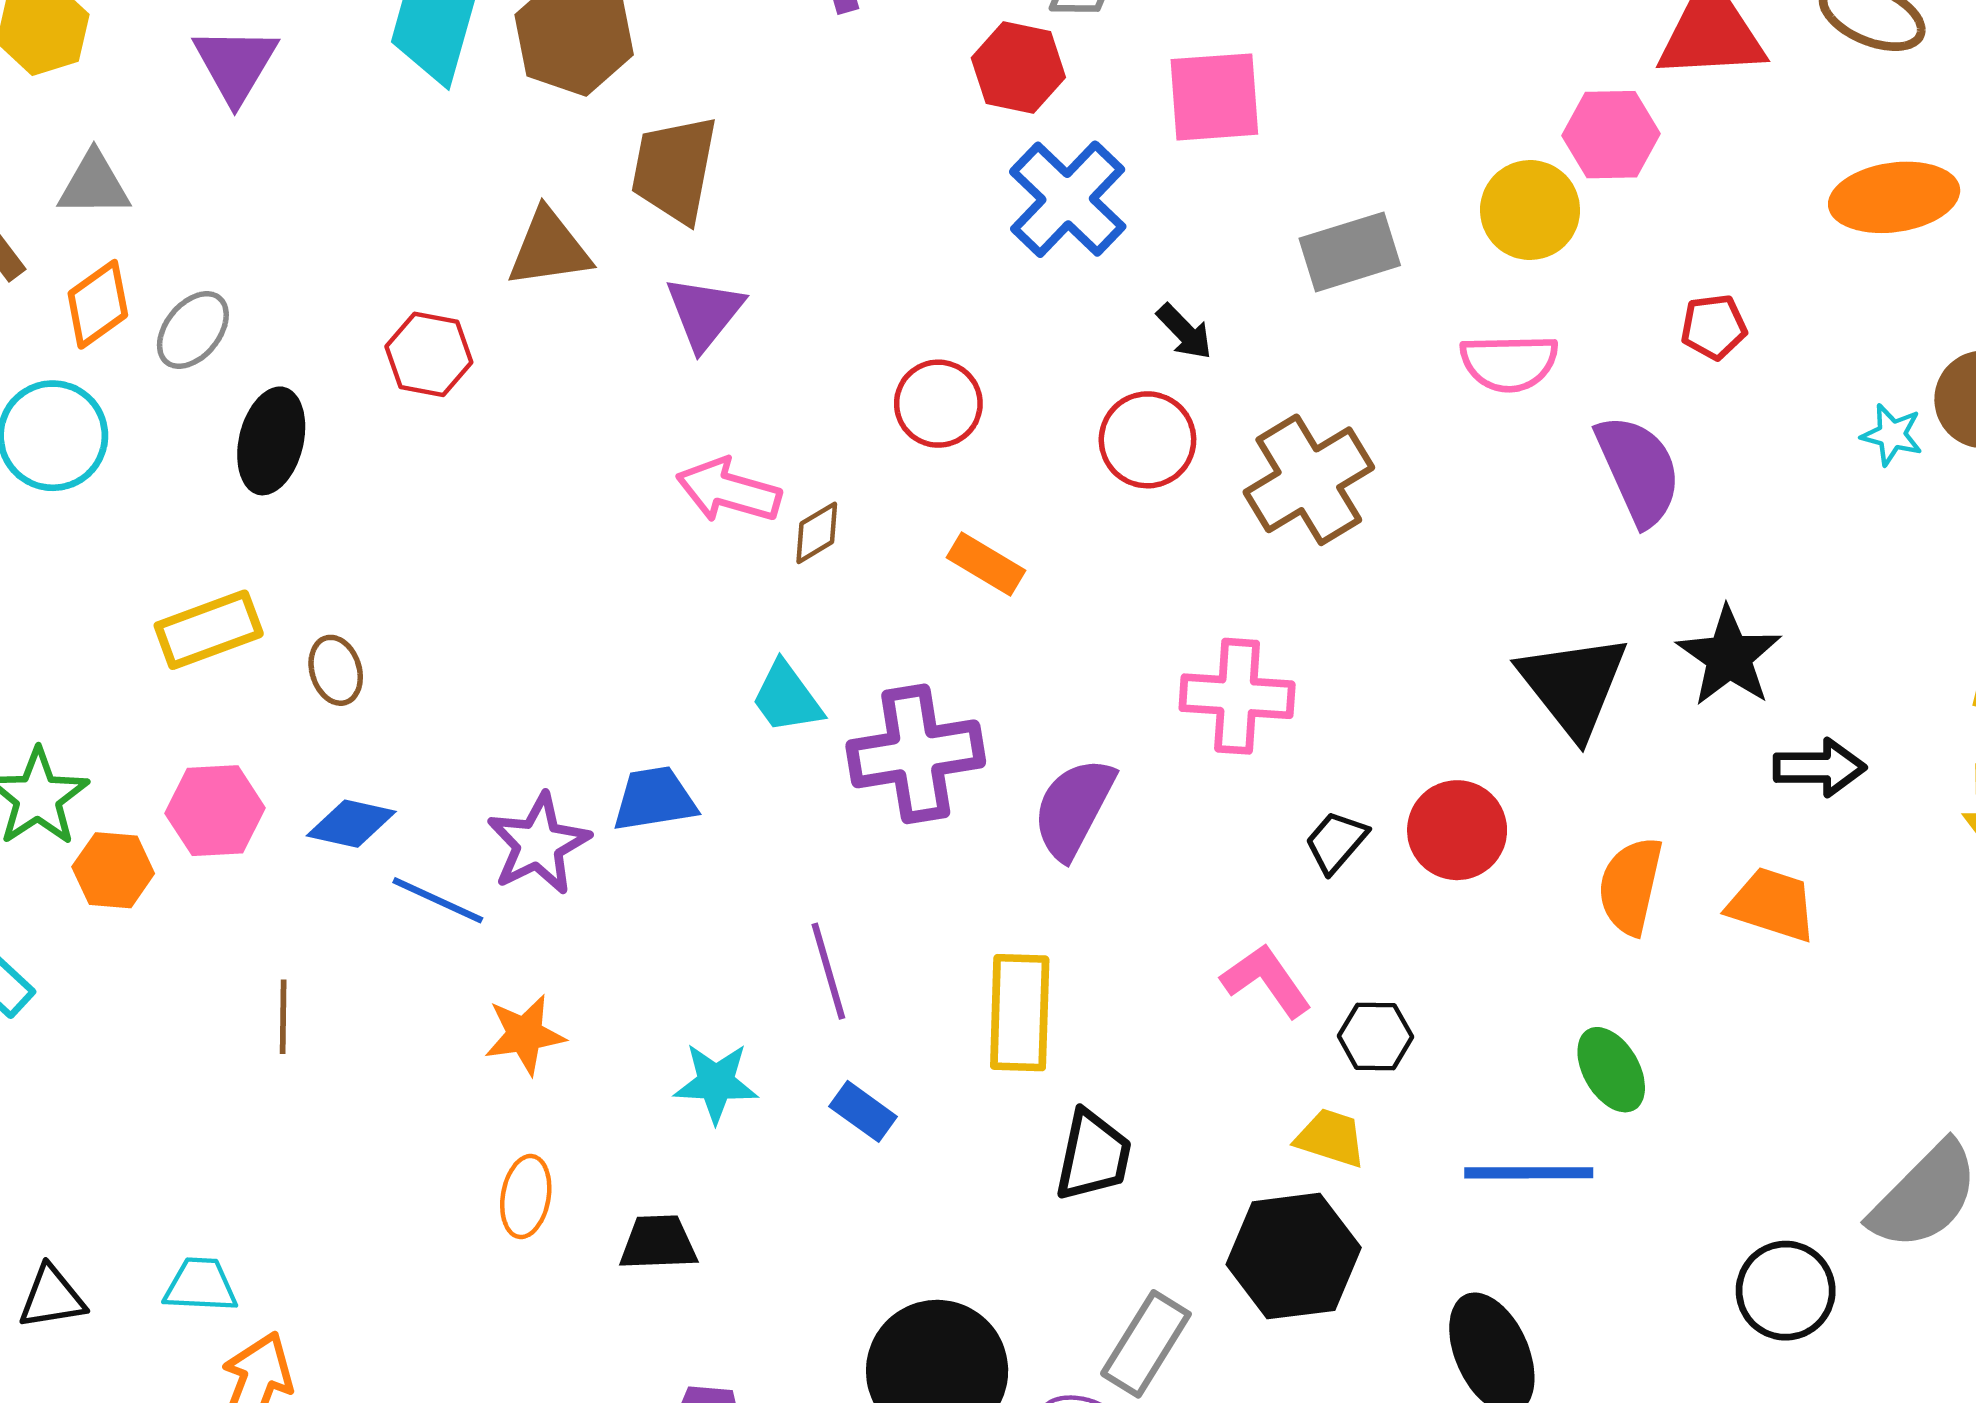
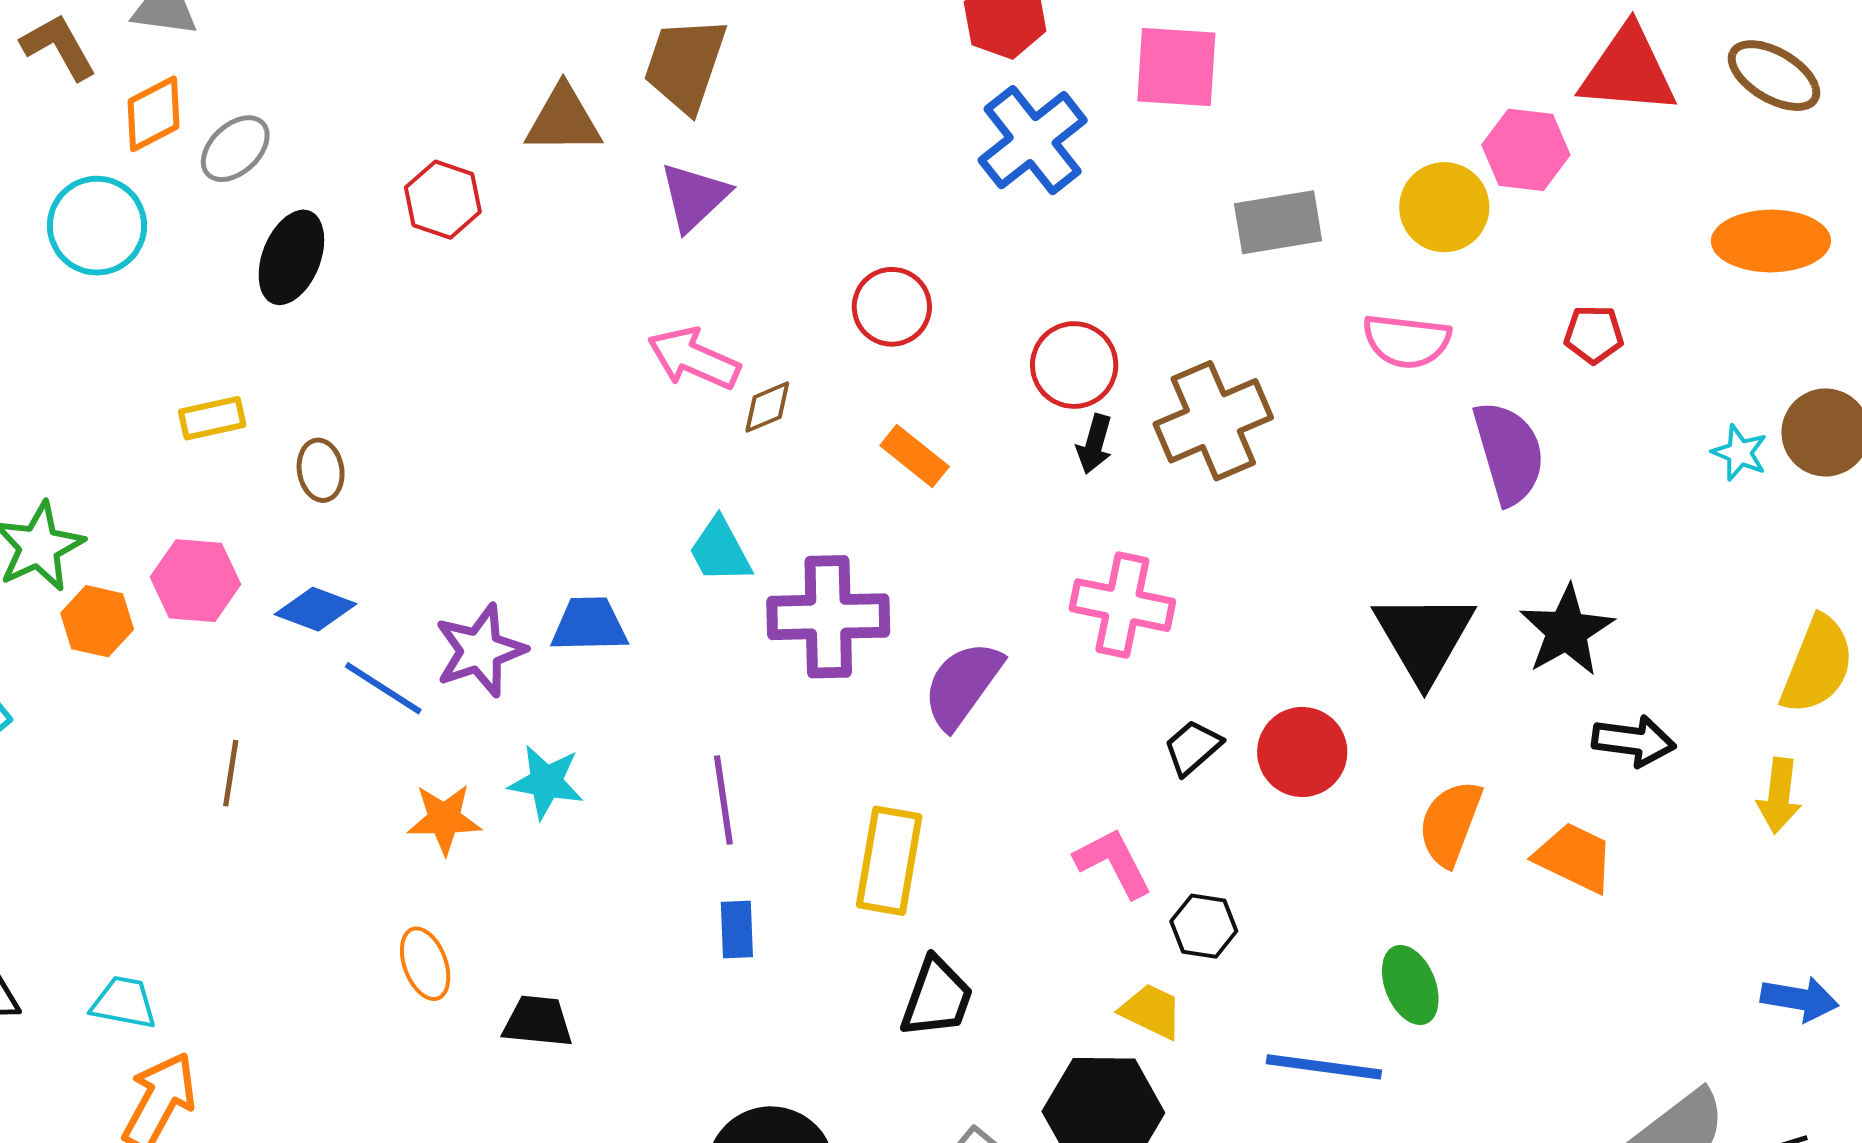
black arrow: (1184, 332) -> (1094, 444), moved, turned 52
yellow rectangle: (209, 630) -> (212, 418), size x0.7
cyan star: (716, 1083) -> (546, 782), moved
blue rectangle: (863, 1111) -> (737, 930), turned 44
orange ellipse: (526, 1197) -> (425, 964), turned -38

